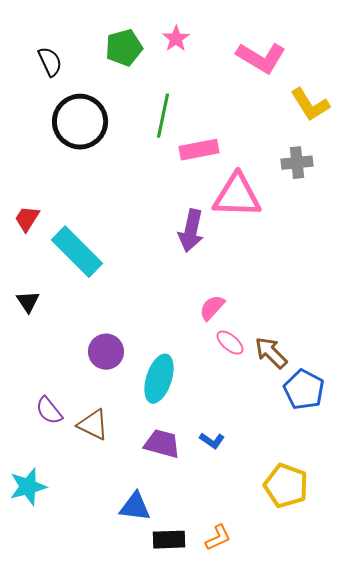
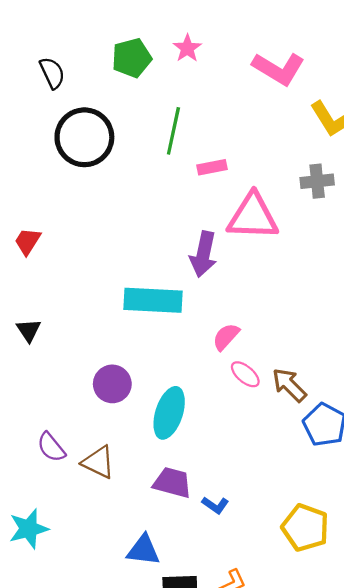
pink rectangle: (199, 150) -> (212, 167), size x0.7
cyan rectangle: (77, 252) -> (153, 300), moved, turned -42
blue L-shape: (212, 441) -> (215, 505), moved

